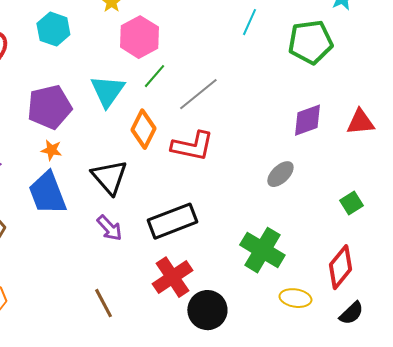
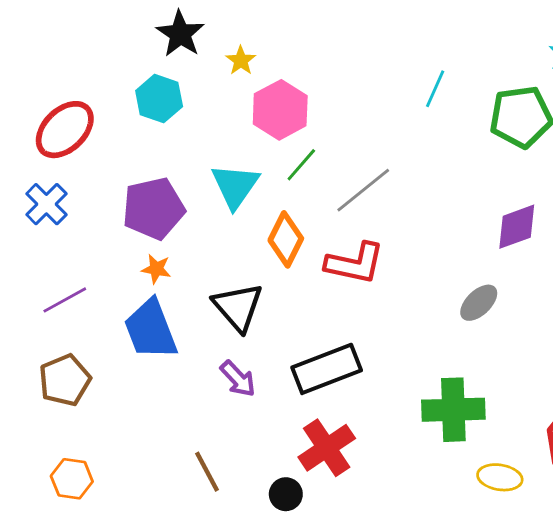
green cross: (262, 250) -> (453, 410), turned -33
brown line: (103, 303) -> (207, 472), moved
black circle: (207, 310) -> (286, 494), moved, size x0.6

